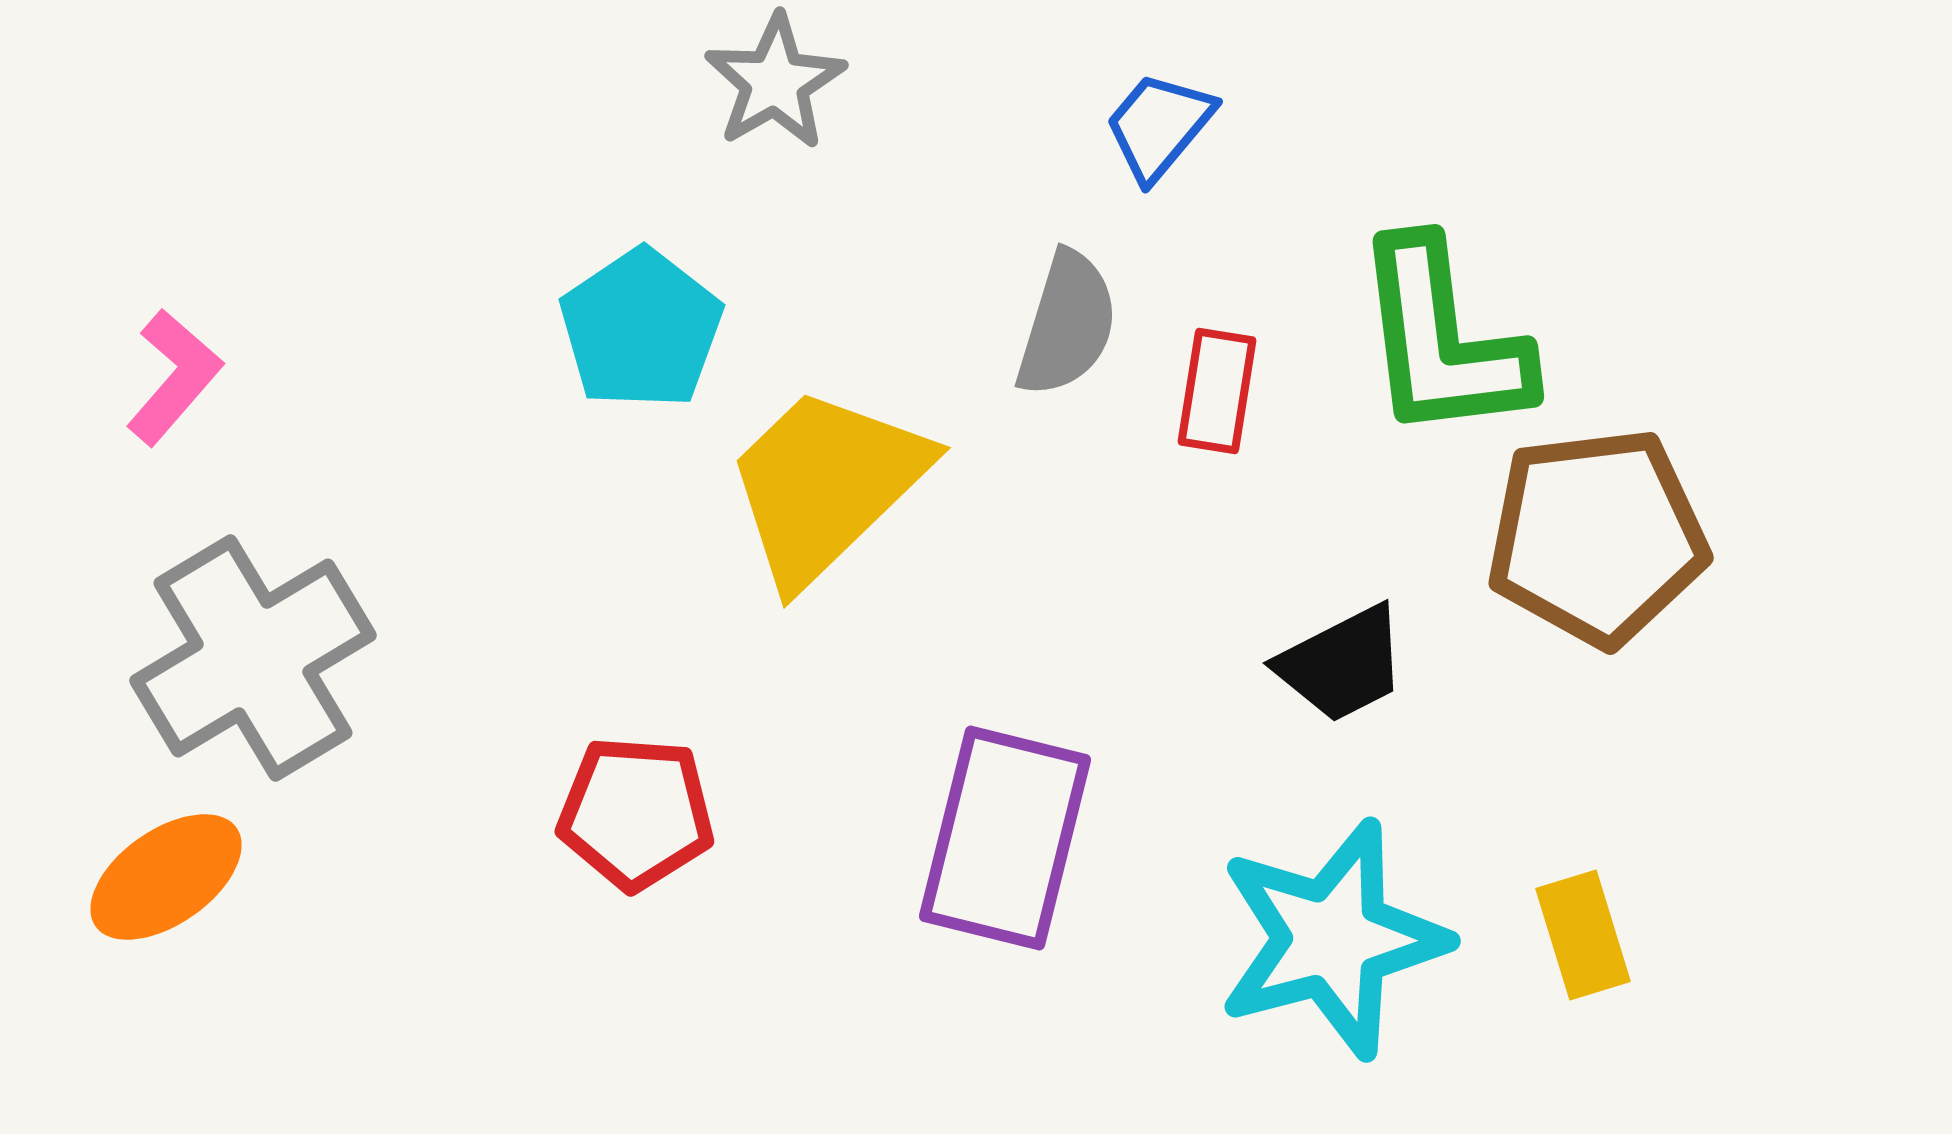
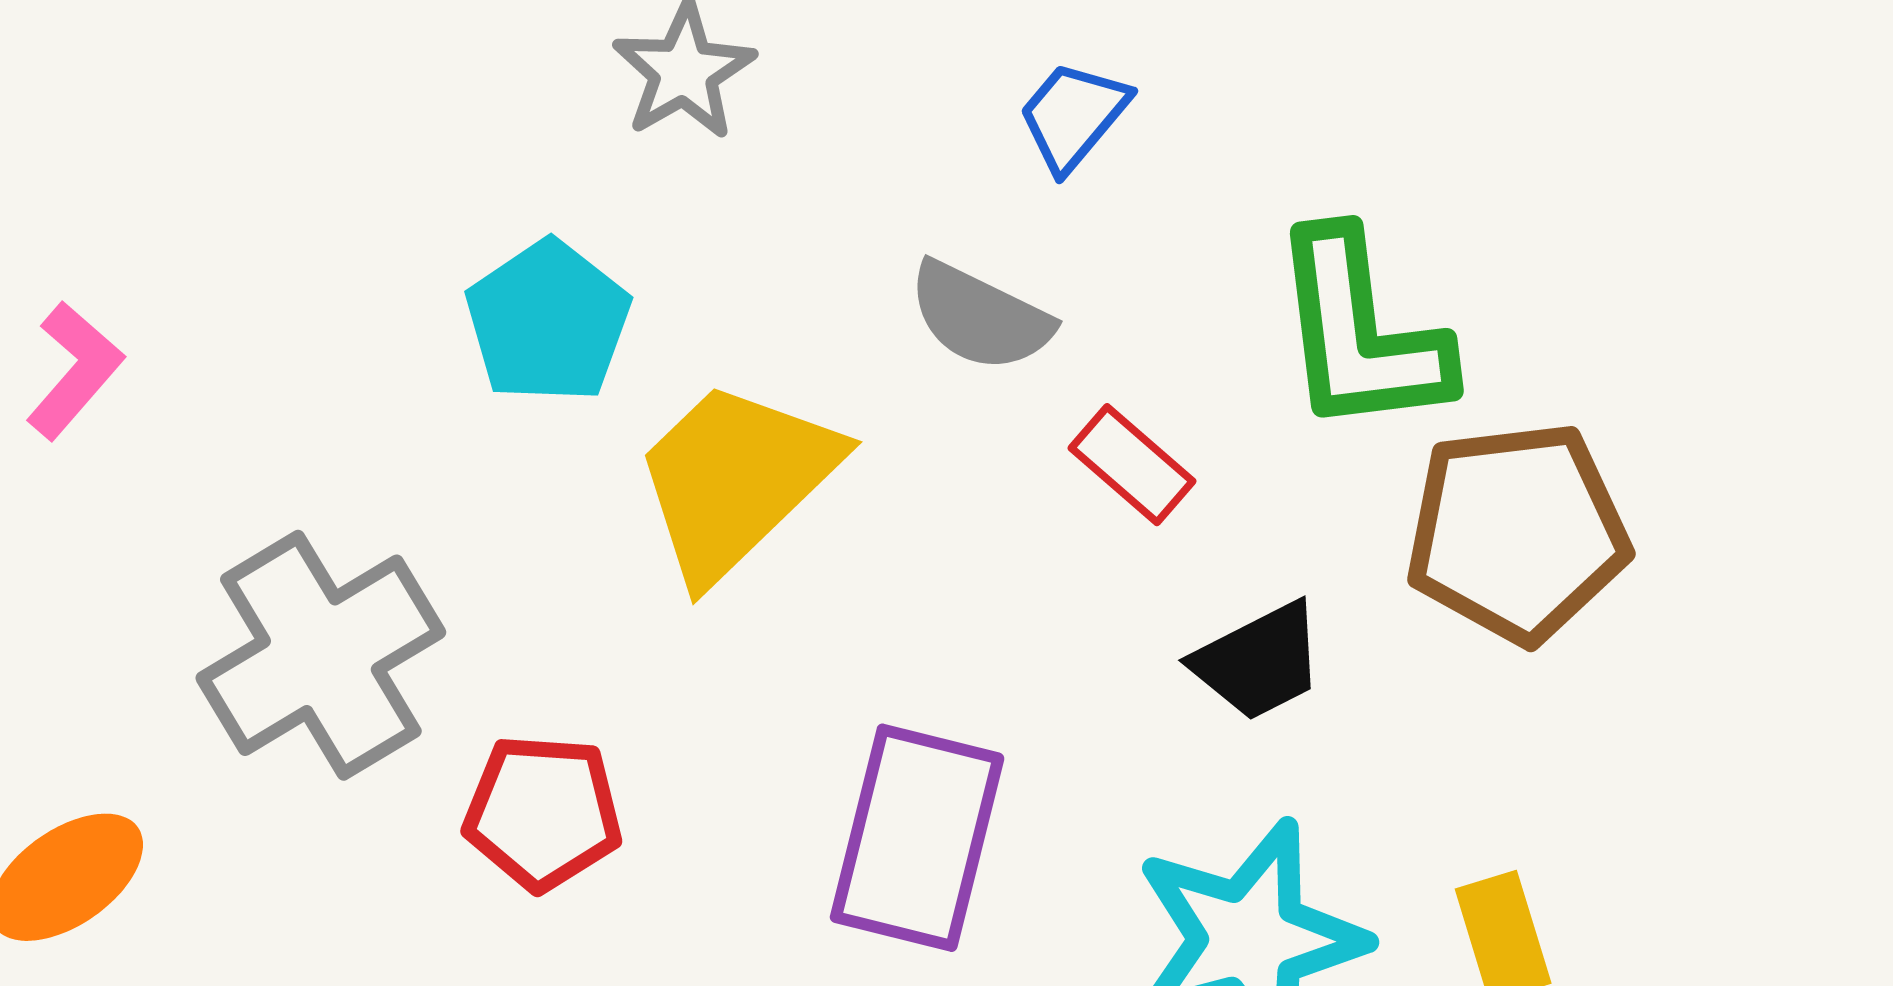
gray semicircle: (1067, 324) -> (980, 317), turned 99
red rectangle: (1217, 391) -> (1132, 465), moved, turned -58
gray cross: (253, 658) -> (321, 655), moved

